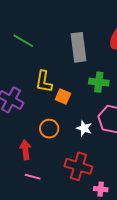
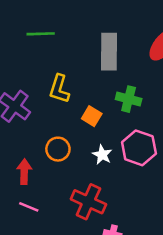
green line: (23, 41) -> (41, 34), turned -40
orange square: (63, 96) -> (92, 116), moved

